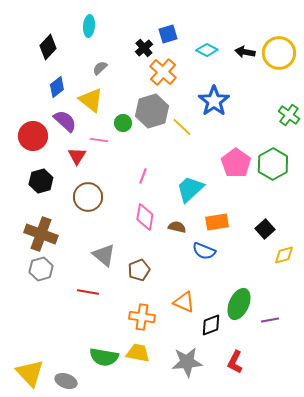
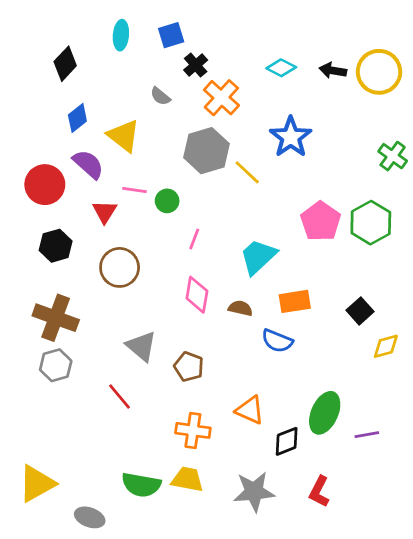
blue square: (168, 34) -> (171, 35), moved
gray semicircle: (100, 68) -> (160, 96), moved, turned -98
green circle: (123, 123) -> (167, 201), moved
brown pentagon: (139, 270) -> (189, 367), turned -30
red line: (88, 292) -> (120, 397), turned 40
yellow triangle: (30, 373) -> (37, 483), moved, turned 44

